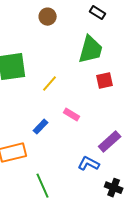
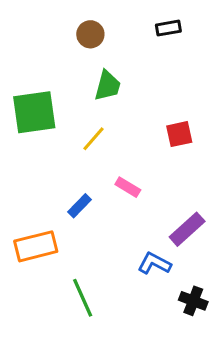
black rectangle: (98, 13) -> (168, 28), turned -42
green trapezoid: (91, 50) -> (108, 86), moved, size x0.7

